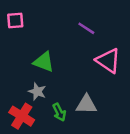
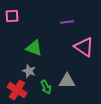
purple line: (86, 28) -> (67, 22), turned -40

